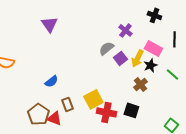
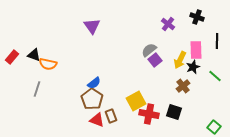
purple cross: (125, 30) -> (168, 24), moved
pink rectangle: (153, 48) -> (196, 50), turned 60
purple square: (120, 58) -> (155, 60), moved
brown rectangle: (67, 104) -> (111, 116), moved
brown pentagon: (38, 114) -> (92, 99), moved

